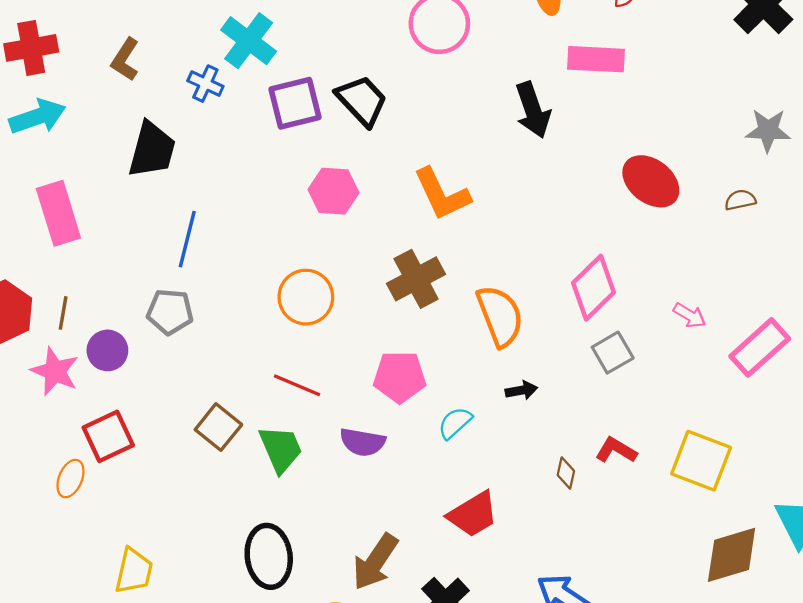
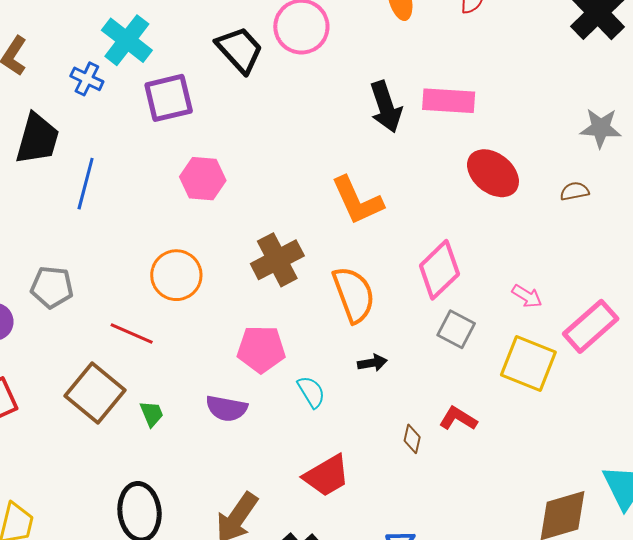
pink rectangle: (596, 59) -> (449, 101), moved
black trapezoid: (362, 100) -> (240, 50), moved
orange L-shape: (442, 194) -> (357, 201), moved
blue line: (187, 239) -> (86, 184), moved
gray square: (613, 353) -> (456, 329), turned -33
red line: (297, 385) -> (132, 334), moved
cyan semicircle: (455, 423) -> (311, 392), turned 100
brown square: (218, 427) -> (95, 393), size x1.4
green trapezoid: (281, 449) -> (152, 414), size x0.6
yellow square: (701, 461) -> (528, 363), moved

